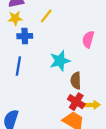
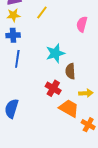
blue cross: (25, 36) -> (13, 35), moved
pink semicircle: (88, 39) -> (82, 24), moved
red cross: (76, 102) -> (53, 88), moved

